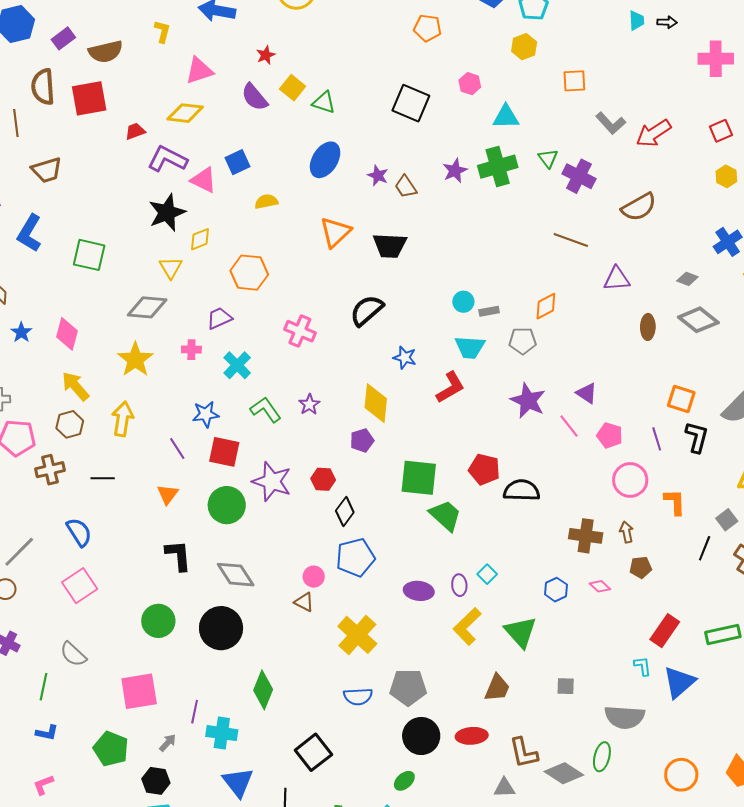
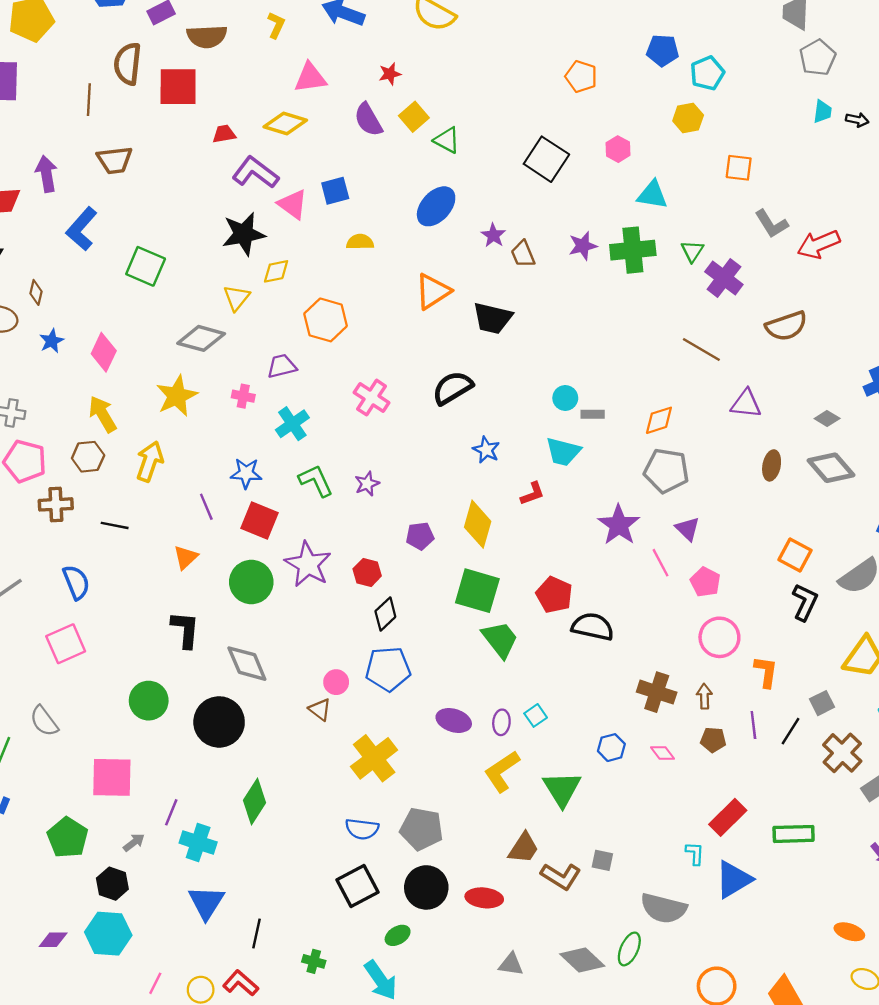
gray pentagon: (523, 341) -> (666, 471), moved, size x1.4
red L-shape: (450, 387) -> (532, 494), size x0.7
yellow diamond: (376, 403) -> (478, 524), moved
purple line: (657, 439) -> (753, 725), moved
black square: (313, 752) -> (357, 886), moved
brown L-shape: (524, 753) -> (561, 876), moved, turned -56

